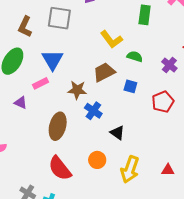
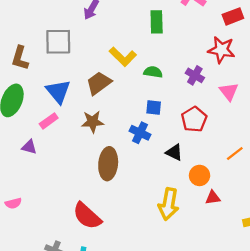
brown trapezoid: (104, 72) -> (99, 83), moved
blue cross: (93, 111) -> (140, 133), moved
brown ellipse: (58, 126) -> (108, 164), moved
black triangle: (117, 133) -> (174, 152), moved
orange circle: (97, 160) -> (200, 175), moved

